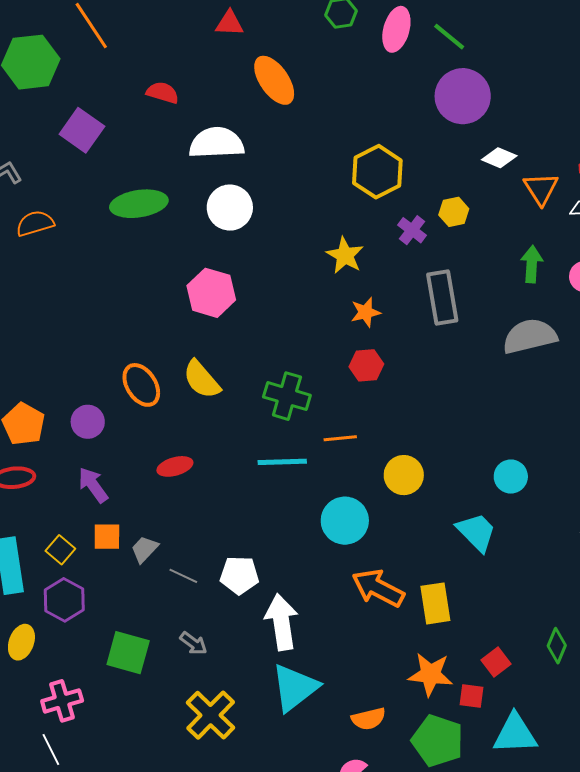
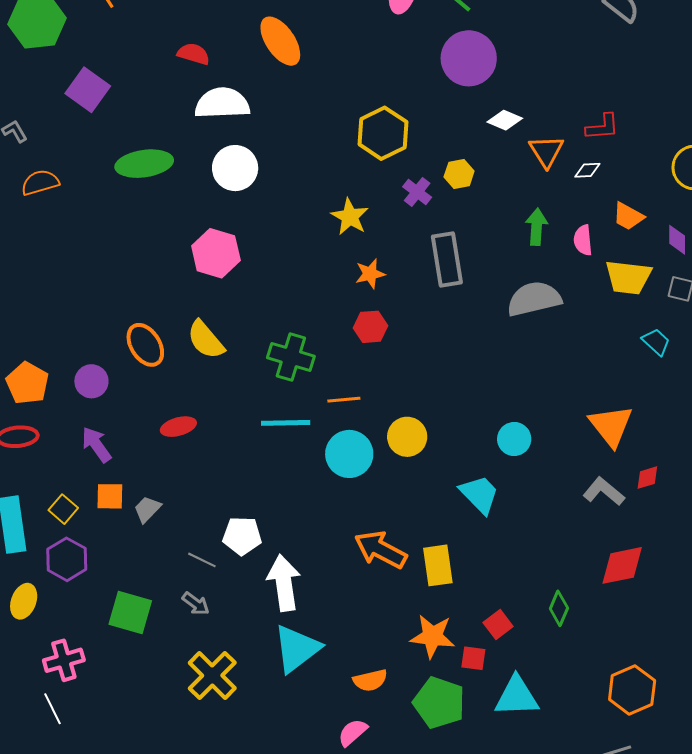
red semicircle: (163, 93) -> (194, 54), moved
cyan circle: (345, 521) -> (349, 454), moved
gray line: (183, 576) -> (202, 560), moved

